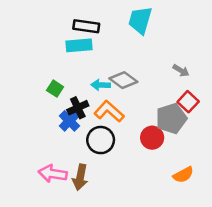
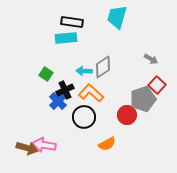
gray diamond: (123, 80) -> (103, 67), turned -70
orange semicircle: (183, 175) -> (107, 144), moved
brown arrow: (80, 177) -> (27, 148), moved, turned -85

